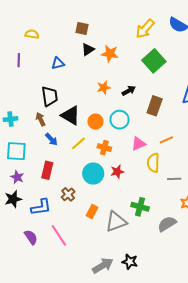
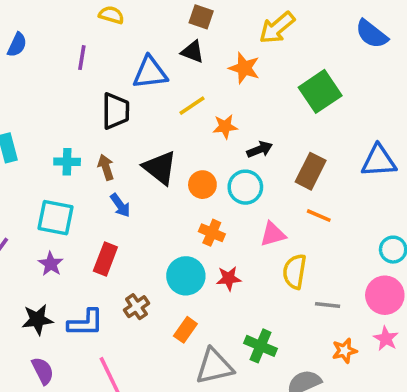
yellow arrow: (145, 29) -> (277, 28), moved
black triangle: (88, 49) -> (193, 52), moved, turned 48
blue triangle: (58, 63) -> (150, 73), size x1.5
black arrow: (129, 91) -> (260, 149), moved
black trapezoid: (50, 96) -> (116, 111), moved
cyan cross: (11, 119) -> (67, 162), moved
orange line: (166, 140) -> (319, 216), moved, turned 40
yellow line: (78, 143) -> (192, 106), moved
black star: (13, 199) -> (37, 320), moved
orange rectangle: (92, 212) -> (185, 330), moved
purple semicircle: (31, 237) -> (43, 371), moved

